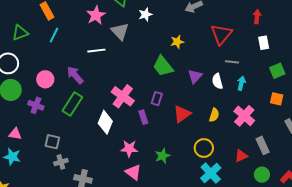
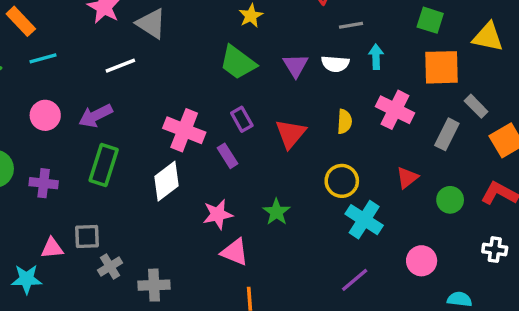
cyan line: (54, 35) -> (43, 58), turned 63
green square: (277, 71) -> (430, 20), turned -35
purple arrow: (75, 75) -> (96, 116), turned -60
pink circle: (45, 79) -> (45, 115), moved
white semicircle: (217, 81) -> (335, 64), turned -56
purple rectangle: (157, 99) -> (242, 119), turned -32
orange square: (277, 99) -> (442, 67), size x1.6
white diamond: (105, 122) -> (167, 181), turned 45
pink triangle: (15, 134) -> (52, 248), moved
gray rectangle: (263, 145) -> (447, 134), moved, turned 66

